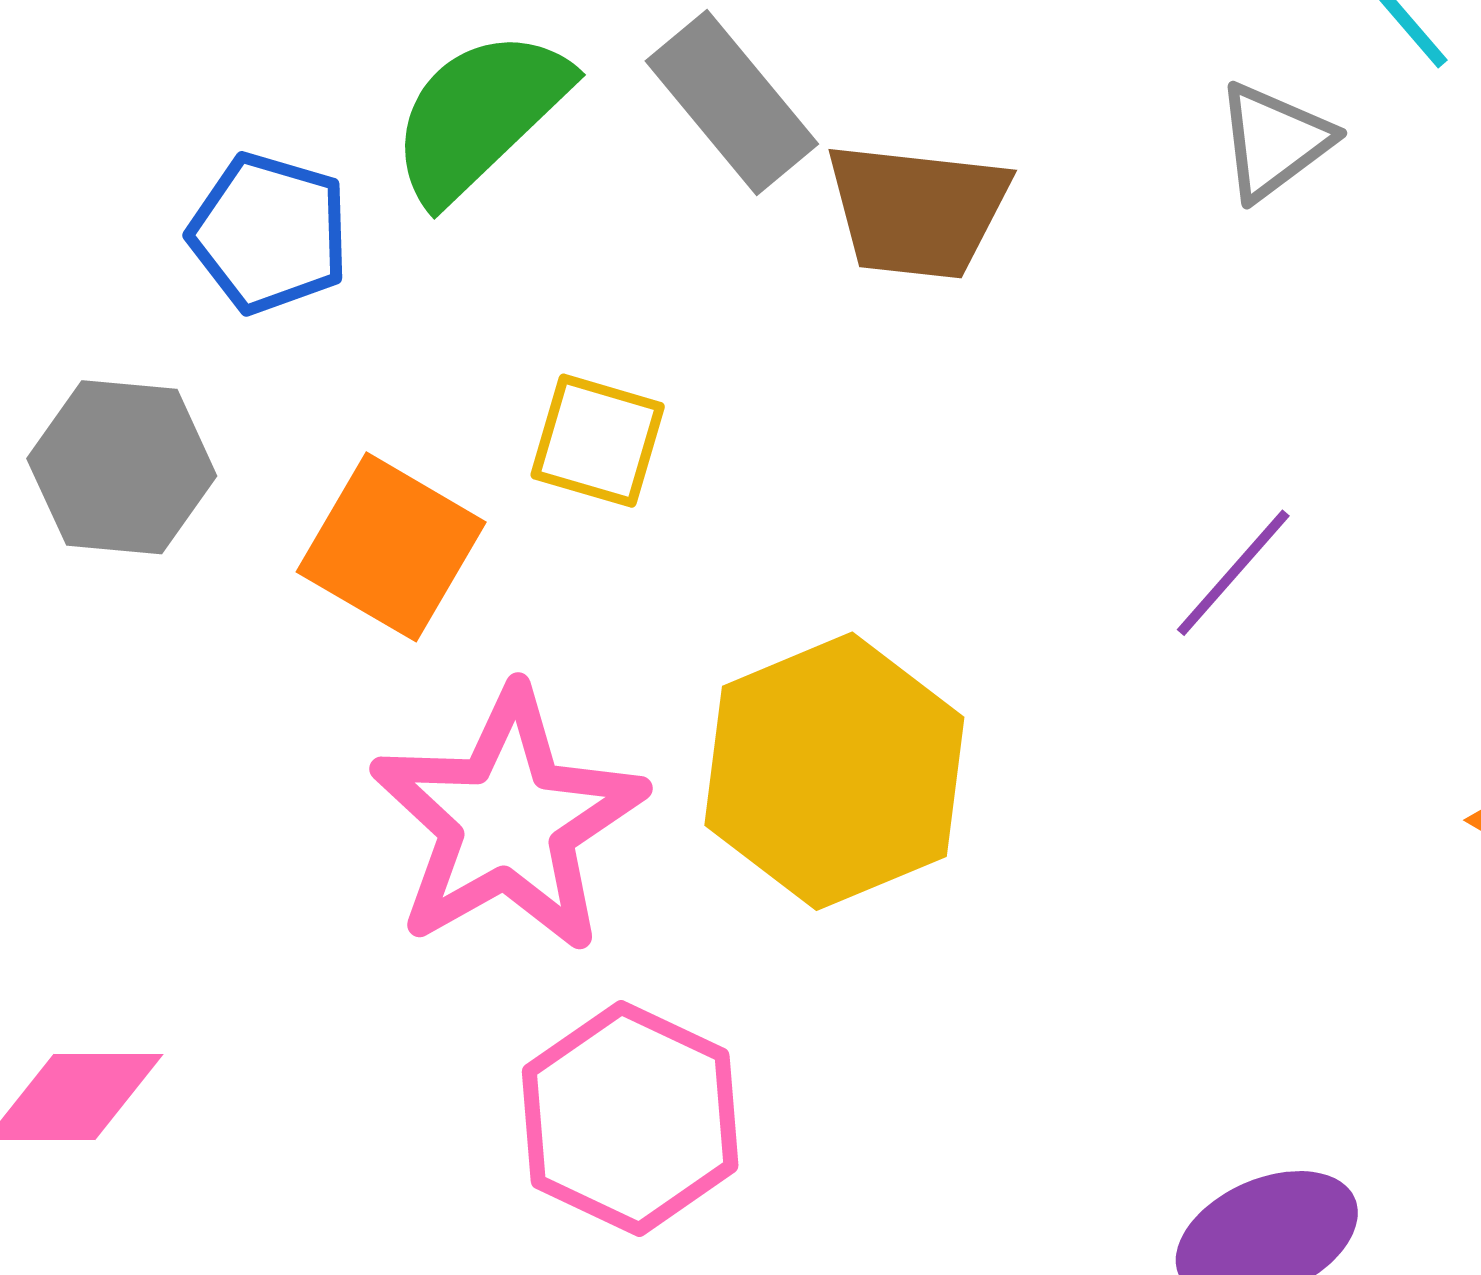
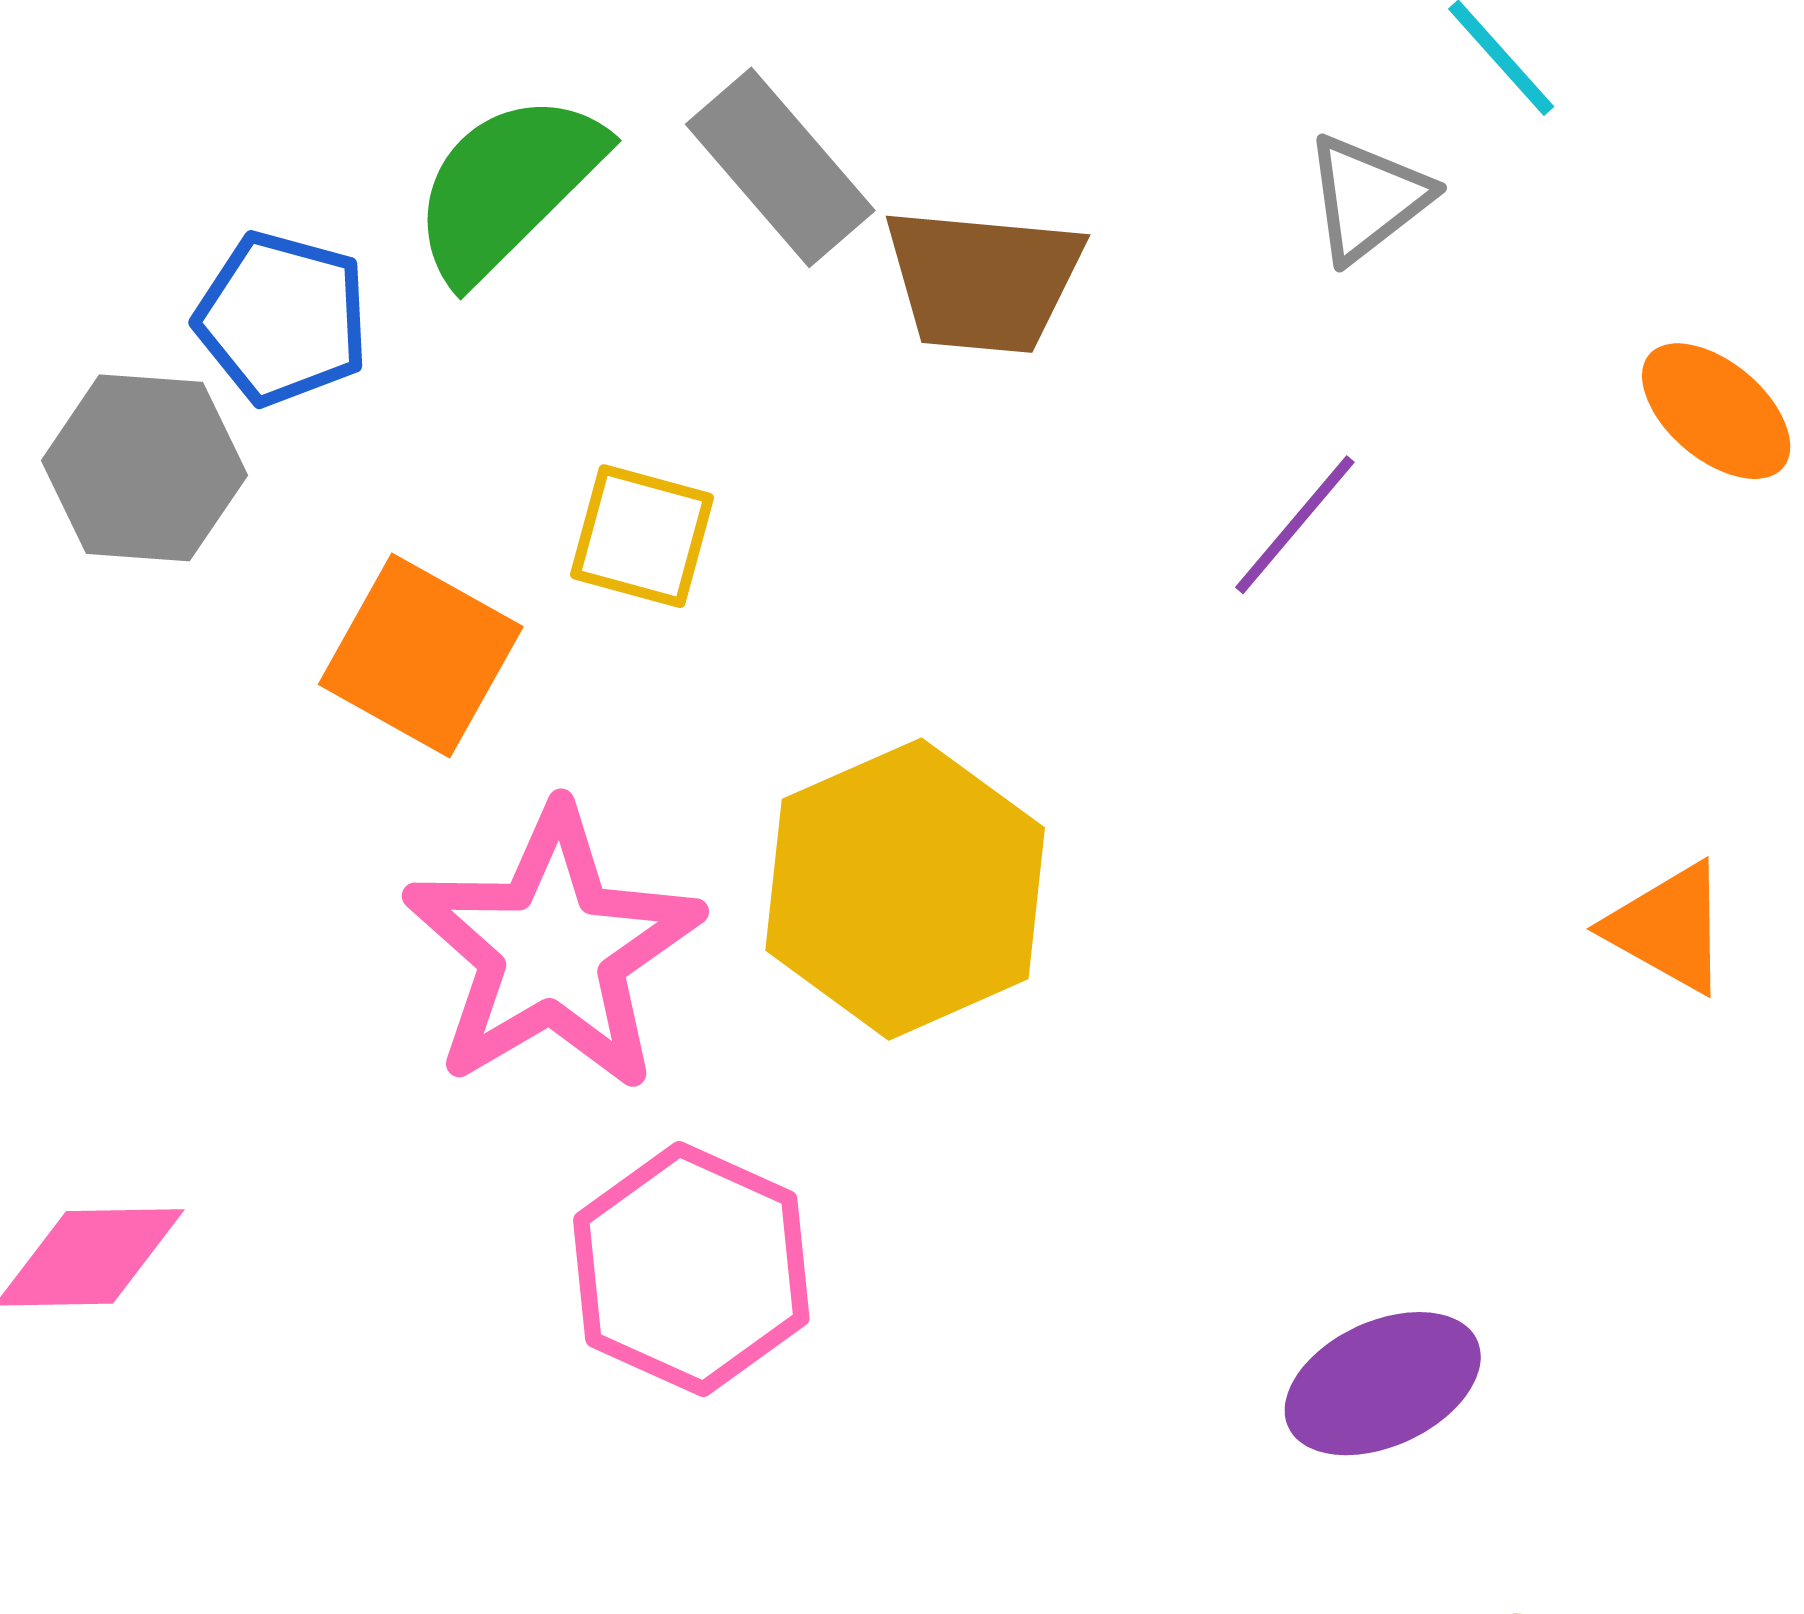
gray hexagon: (122, 467) -> (144, 468), moved
purple line: (1233, 573) -> (1295, 525), moved

